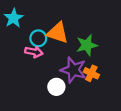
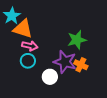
orange triangle: (58, 33) -> (23, 29), moved
cyan circle: (38, 38) -> (28, 61), moved

